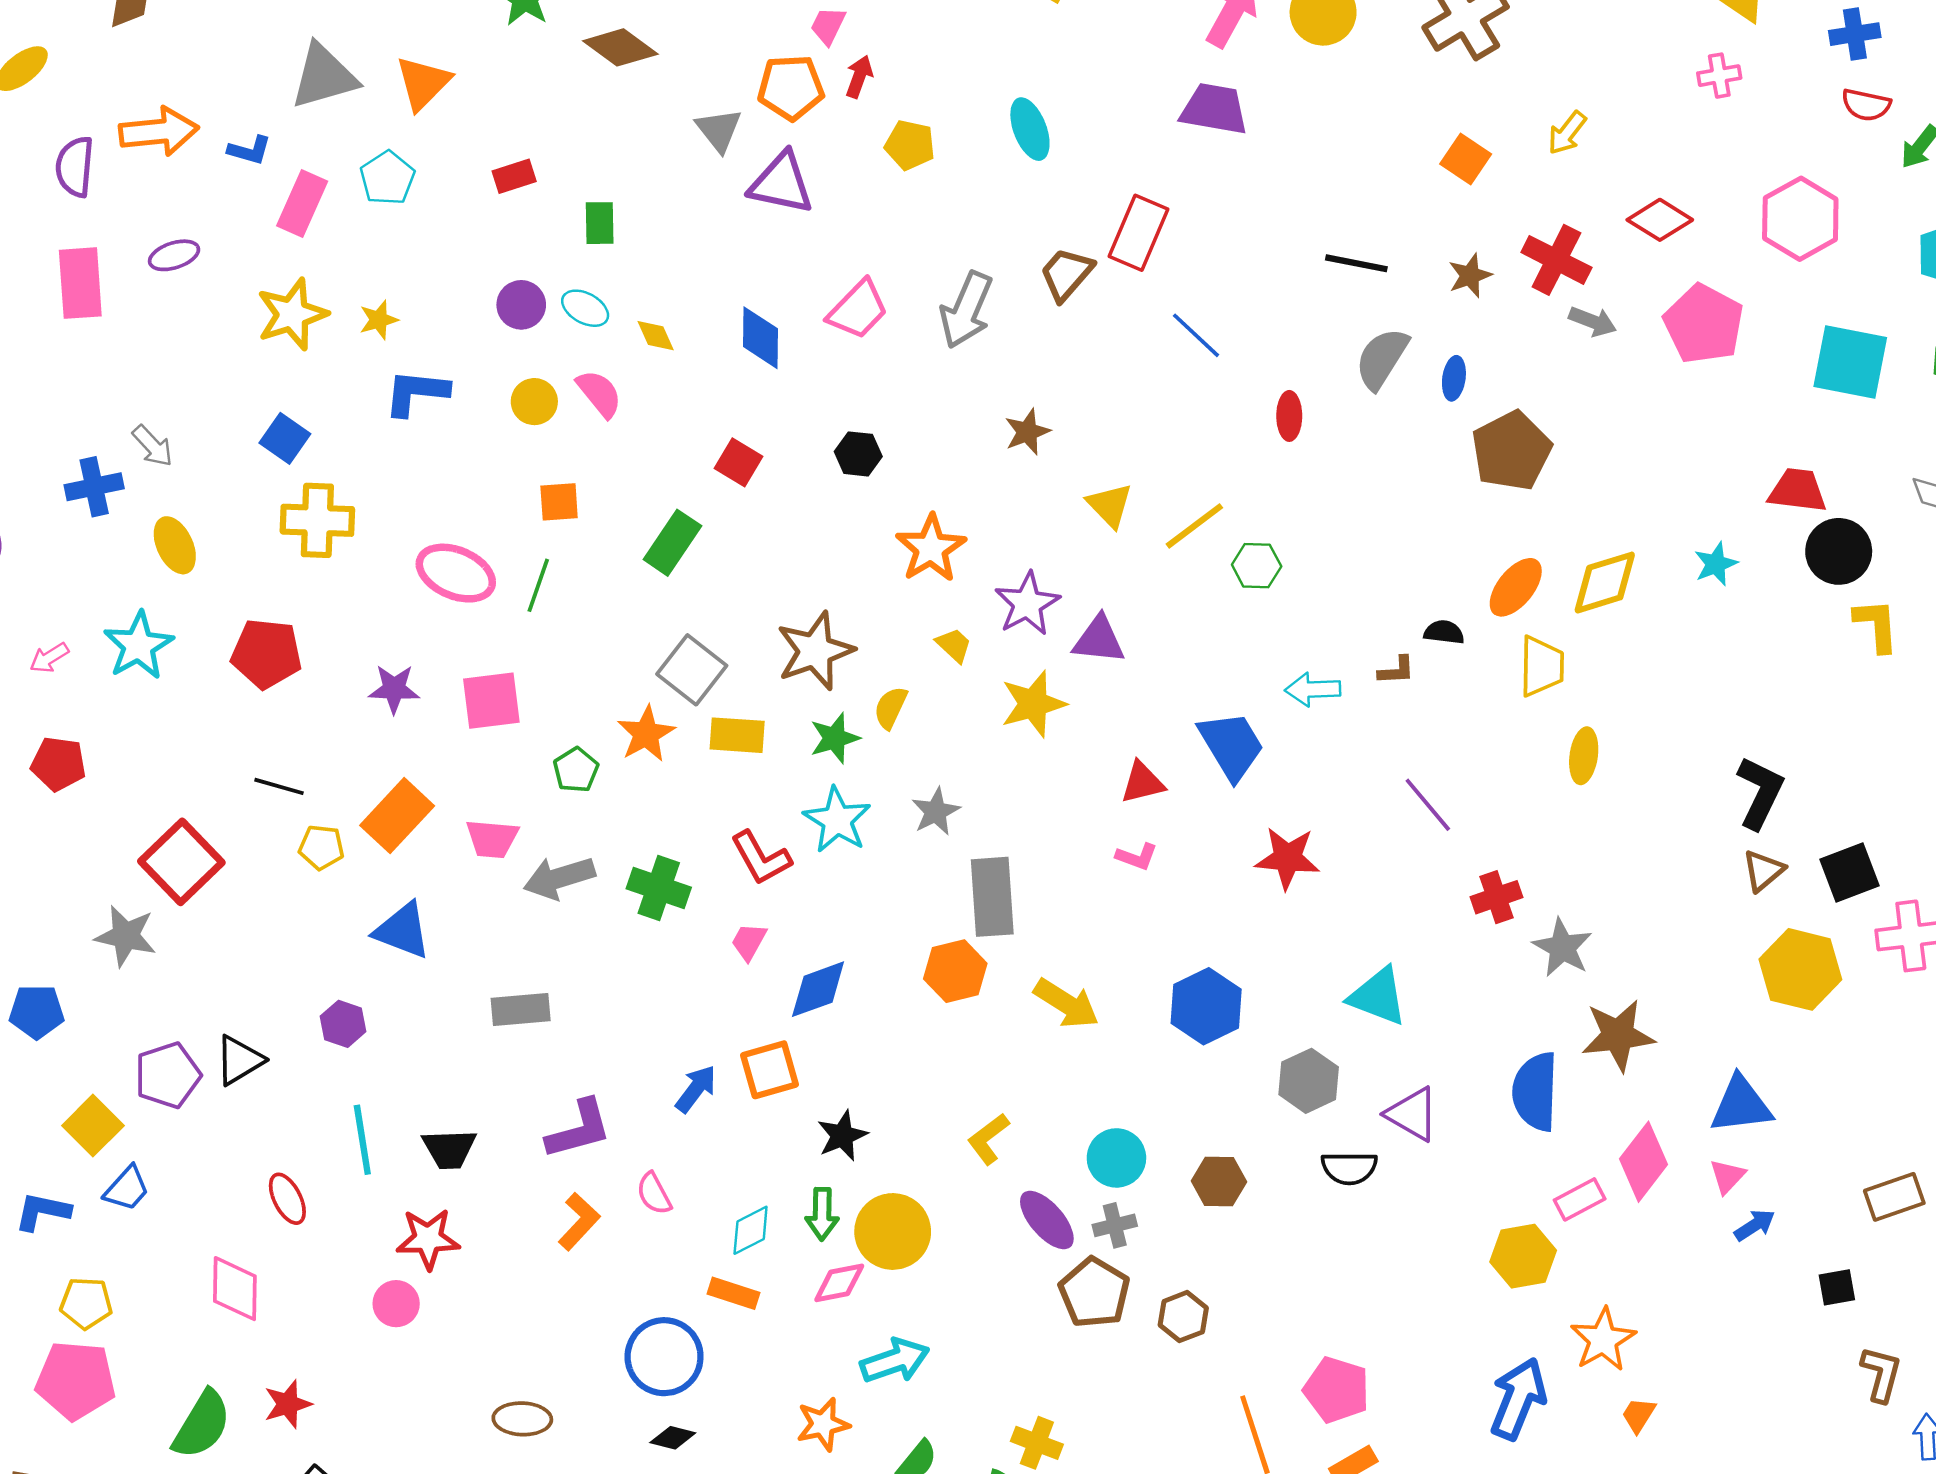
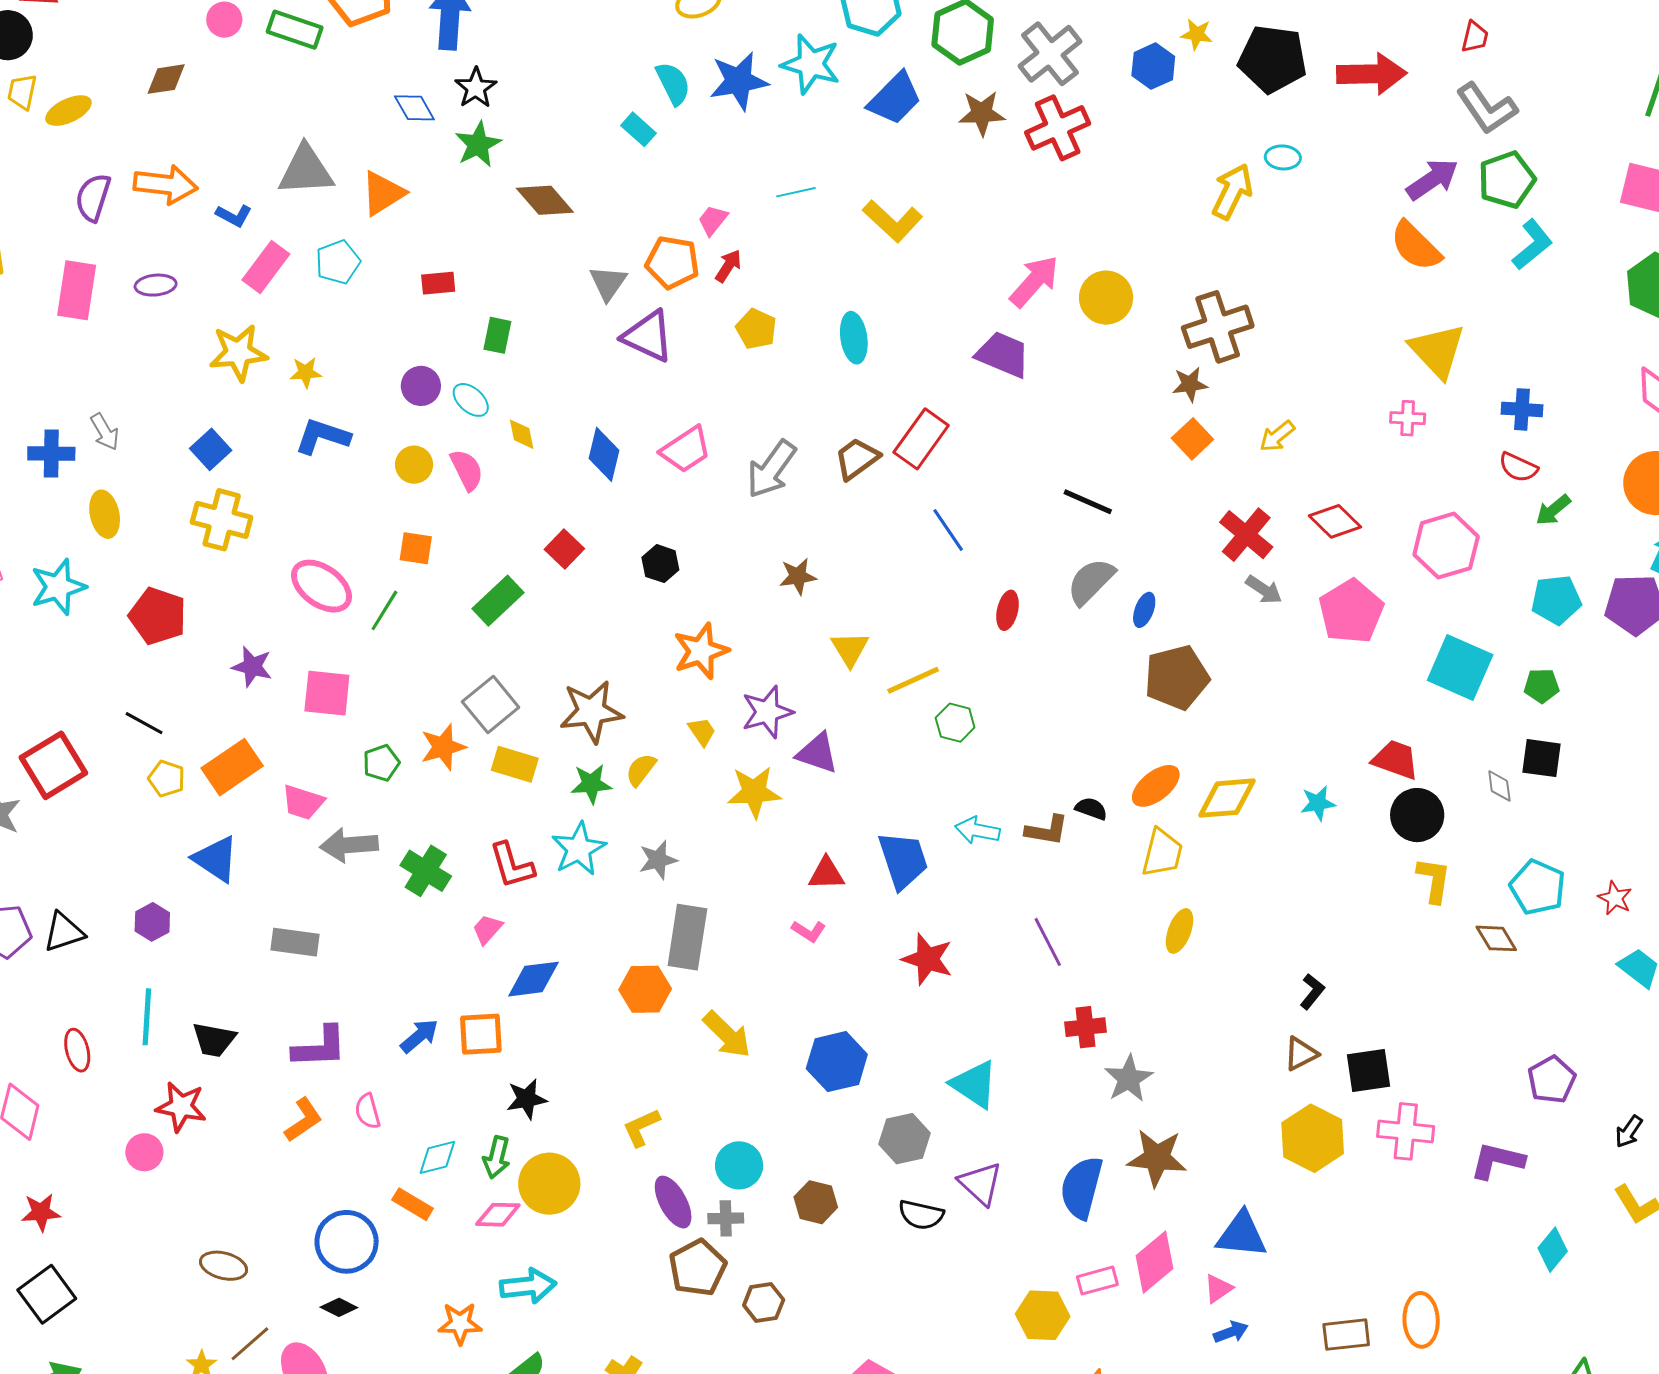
brown star: (1470, 275) -> (1190, 384), moved
brown L-shape: (1396, 670) -> (1047, 830), size x1.4
black L-shape: (1760, 793) -> (1312, 991), size x0.6

